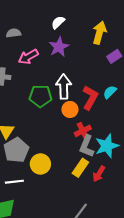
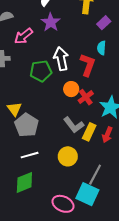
cyan semicircle: (110, 92) -> (101, 48), moved, turned -32
orange circle: (70, 109) -> (71, 89), moved
gray L-shape: (87, 146) -> (74, 125), moved, turned -50
yellow circle: (40, 164) -> (68, 156), moved

